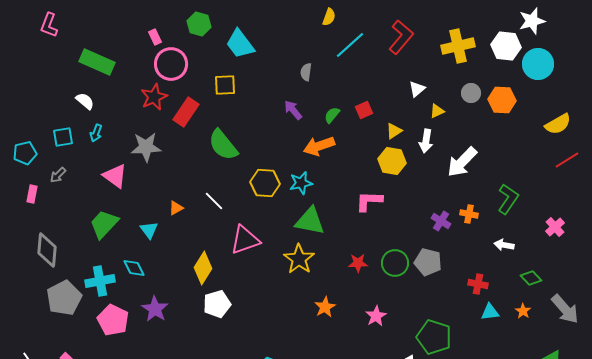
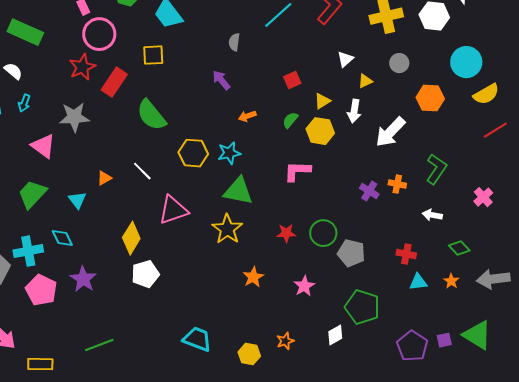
cyan circle: (538, 64) -> (466, 62), moved
orange hexagon: (502, 100) -> (430, 98), moved
green semicircle: (332, 115) -> (290, 120), moved
orange arrow: (319, 146) -> (247, 116), size x0.6
gray pentagon: (428, 262) -> (351, 253), moved
gray arrow: (565, 309) -> (493, 279), turned 124

